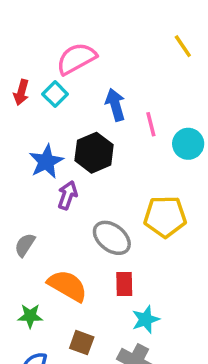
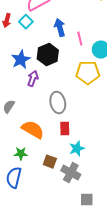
yellow pentagon: (165, 217) -> (88, 73), moved
gray ellipse: (112, 238) -> (58, 103), turned 40
green star: (30, 316) -> (21, 154), moved
brown square: (82, 343) -> (50, 162), moved

